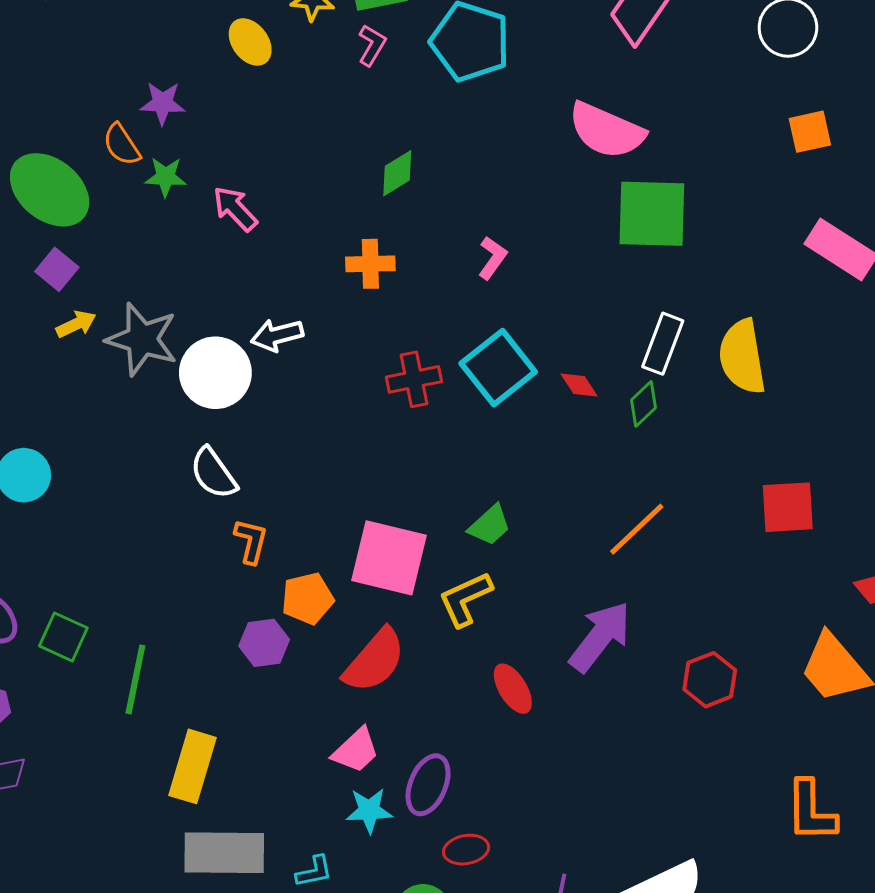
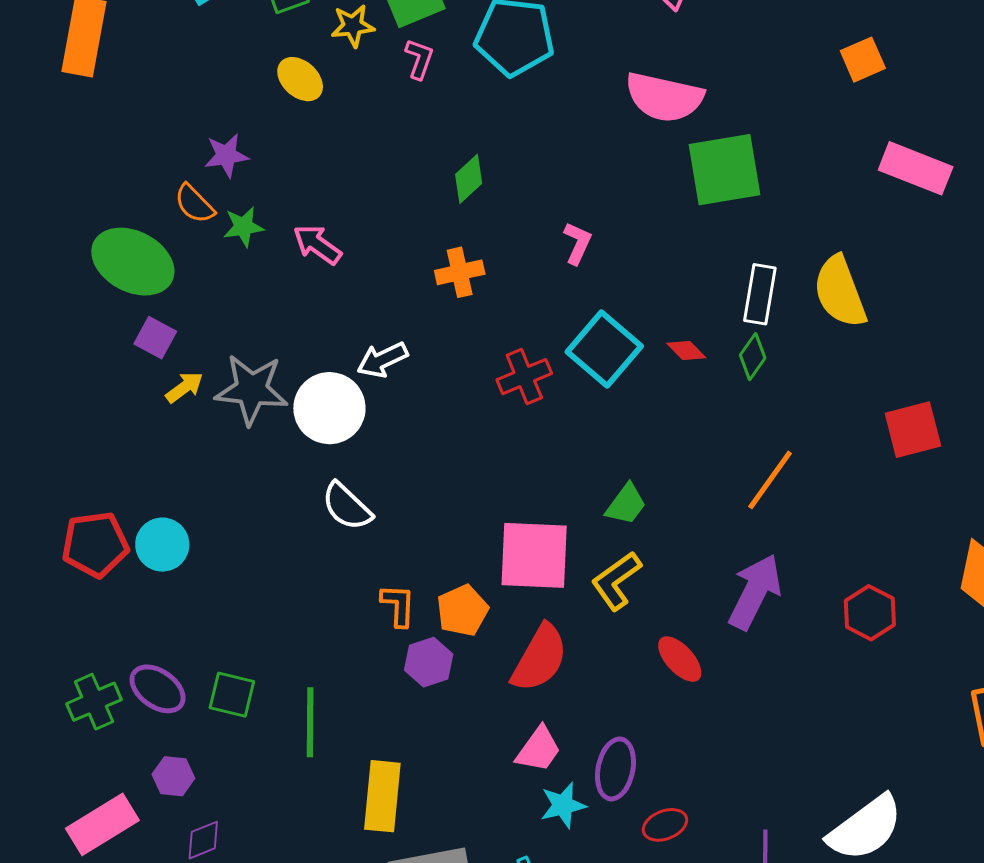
orange L-shape: (251, 541) -> (398, 605), moved

